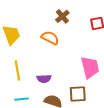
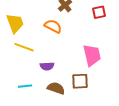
yellow line: (17, 70) -> (24, 47), moved, turned -60

